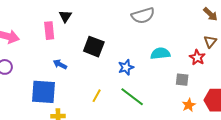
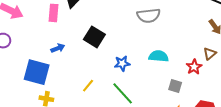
blue arrow: (60, 64) -> (58, 48), turned 120

